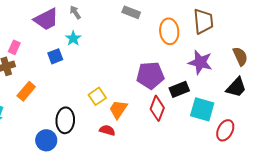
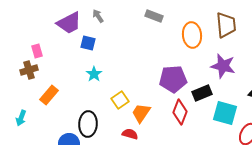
cyan star: (73, 38) -> (94, 74), moved
pink rectangle: (14, 47) -> (37, 51), turned -40
blue square: (55, 56) -> (88, 43), moved, turned 35

